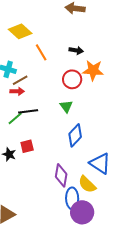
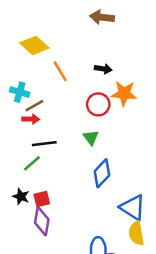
green line: (15, 118) -> (32, 163), moved
red square: (27, 146) -> (42, 199), moved
purple diamond: (61, 175) -> (42, 221), moved
yellow semicircle: (87, 184) -> (136, 233), moved, turned 36

